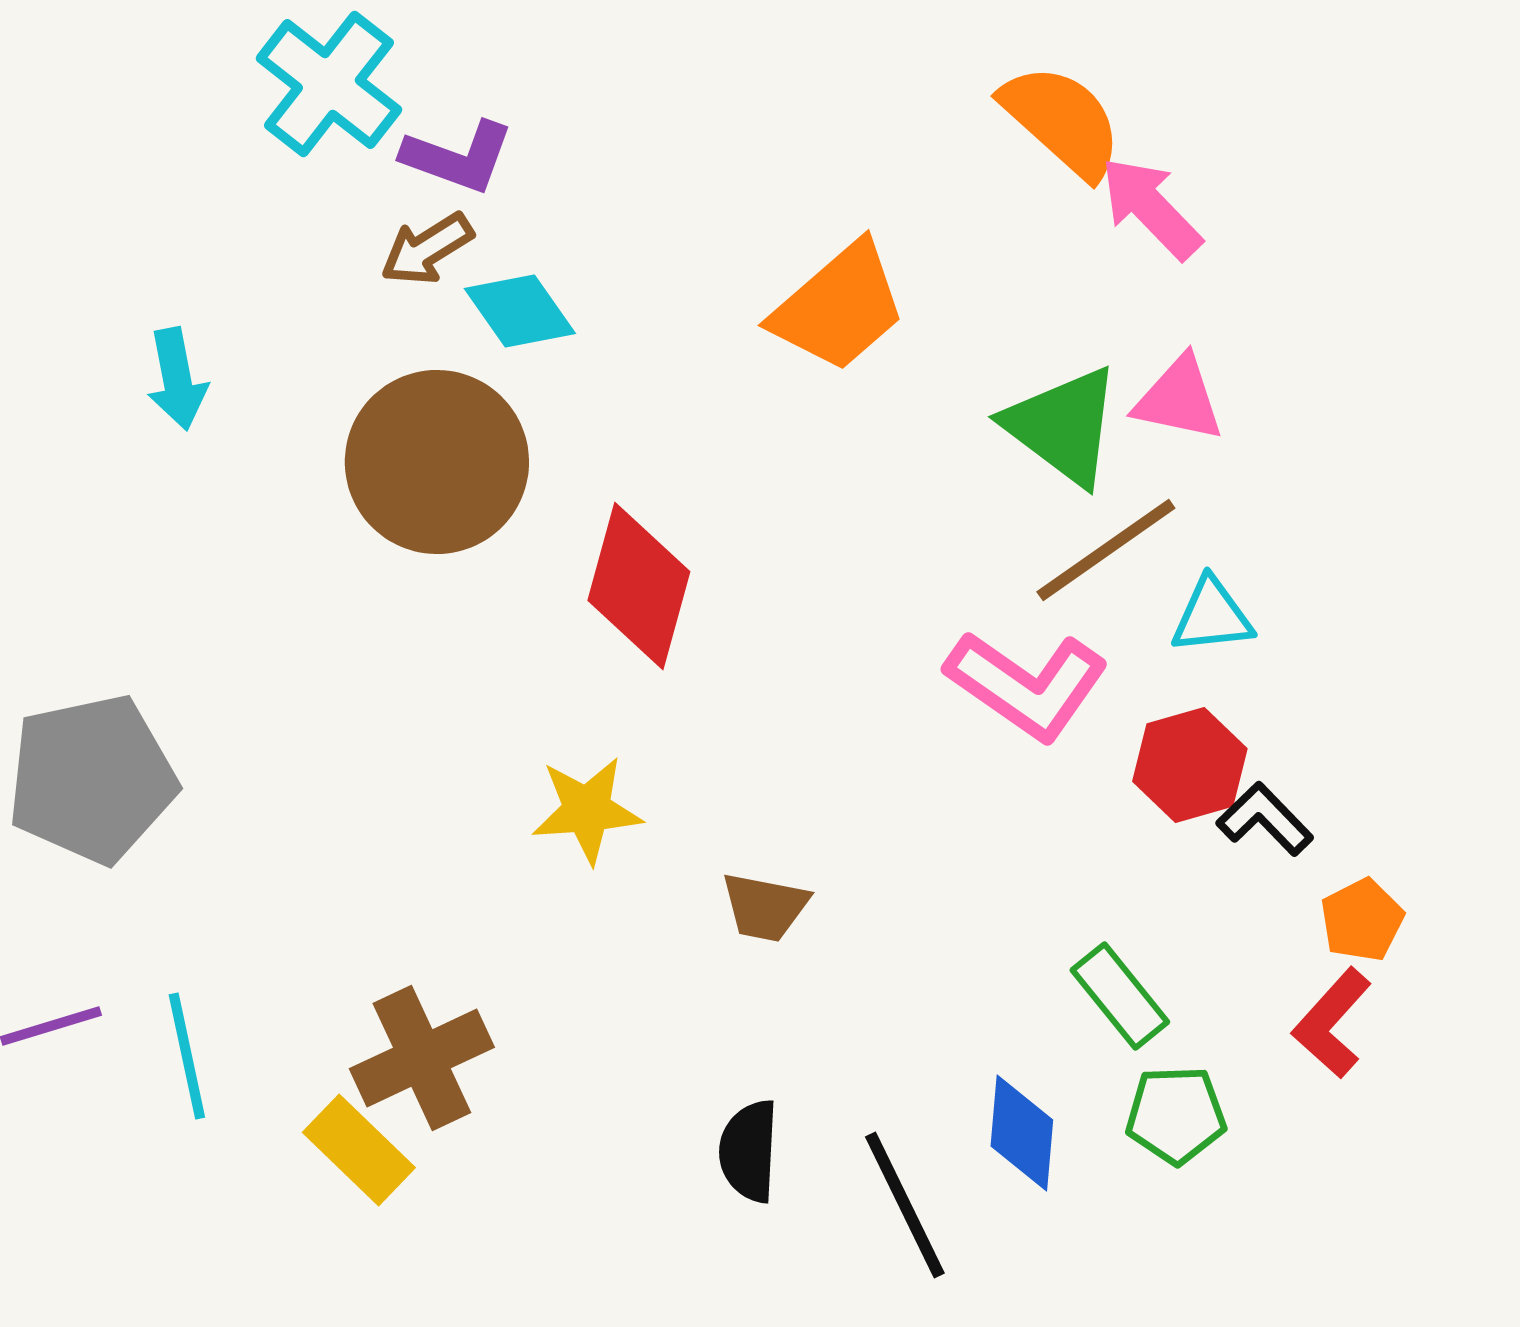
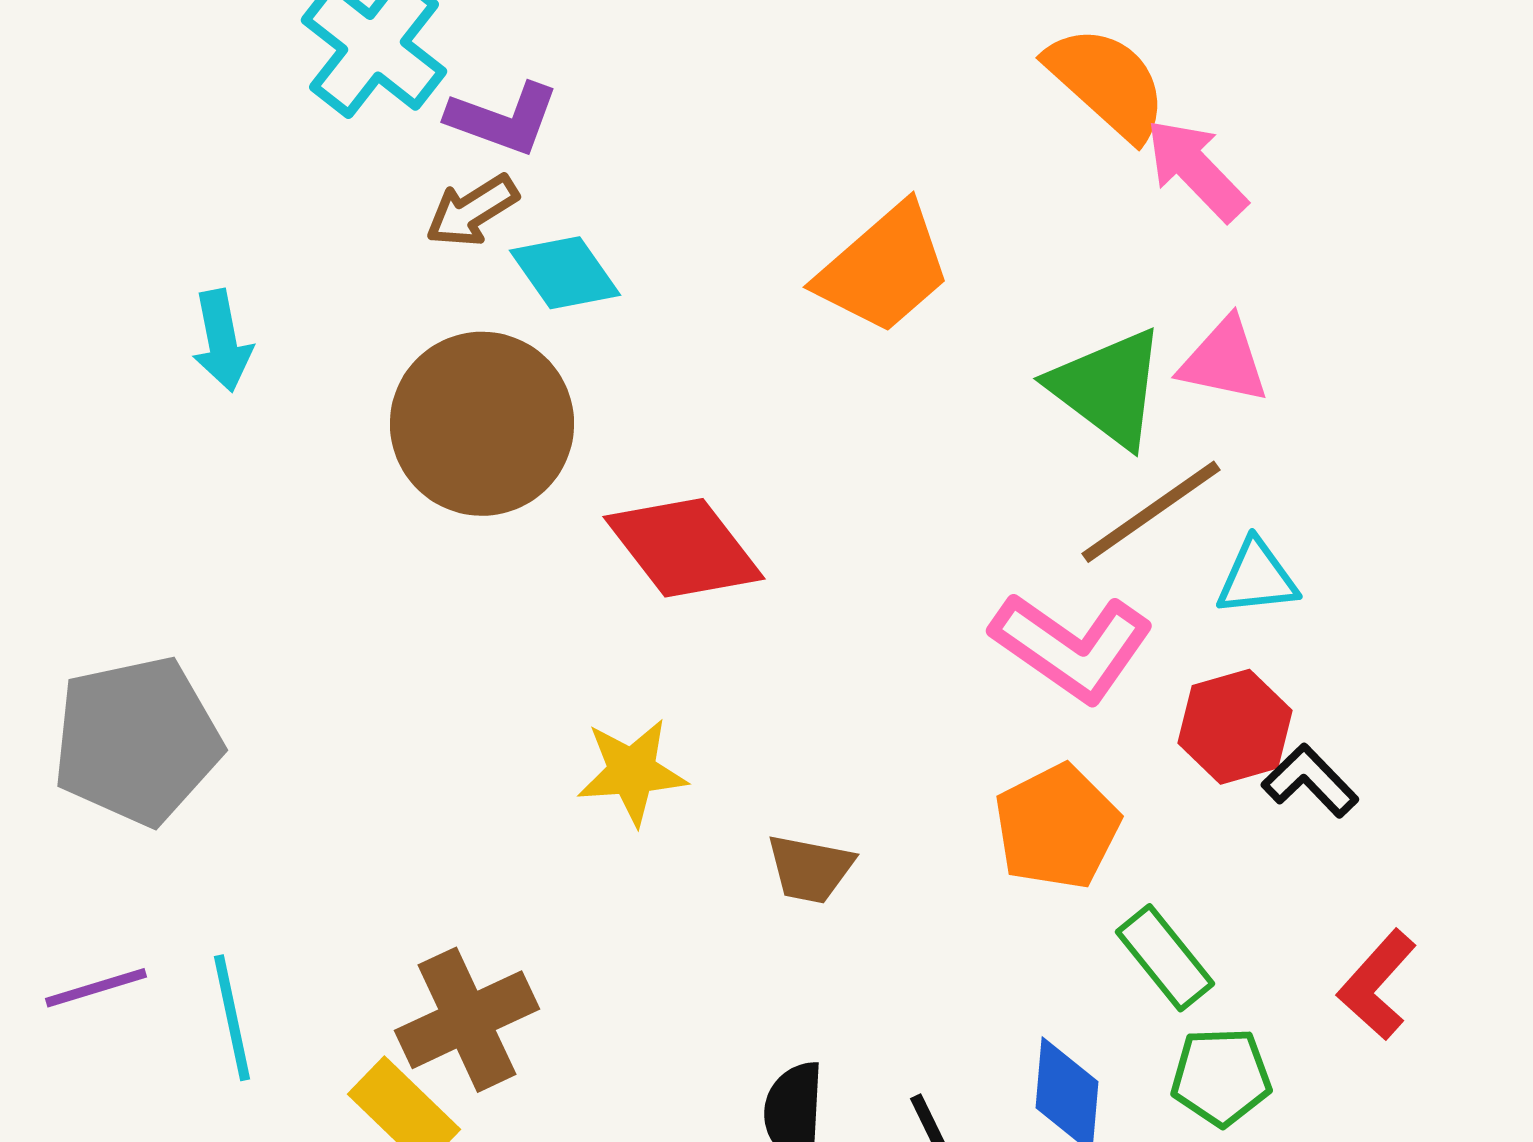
red diamond: (639, 586) -> (684, 548), turned -53
orange pentagon: (1362, 920) -> (1057, 827), moved, size x1.5

